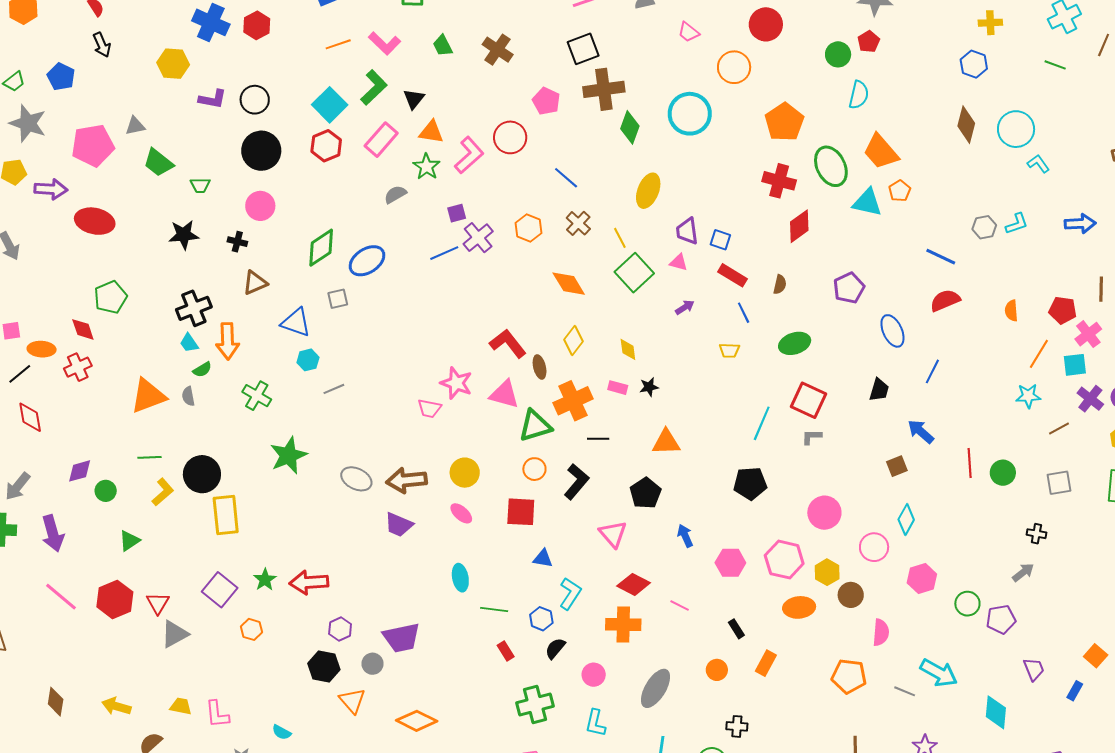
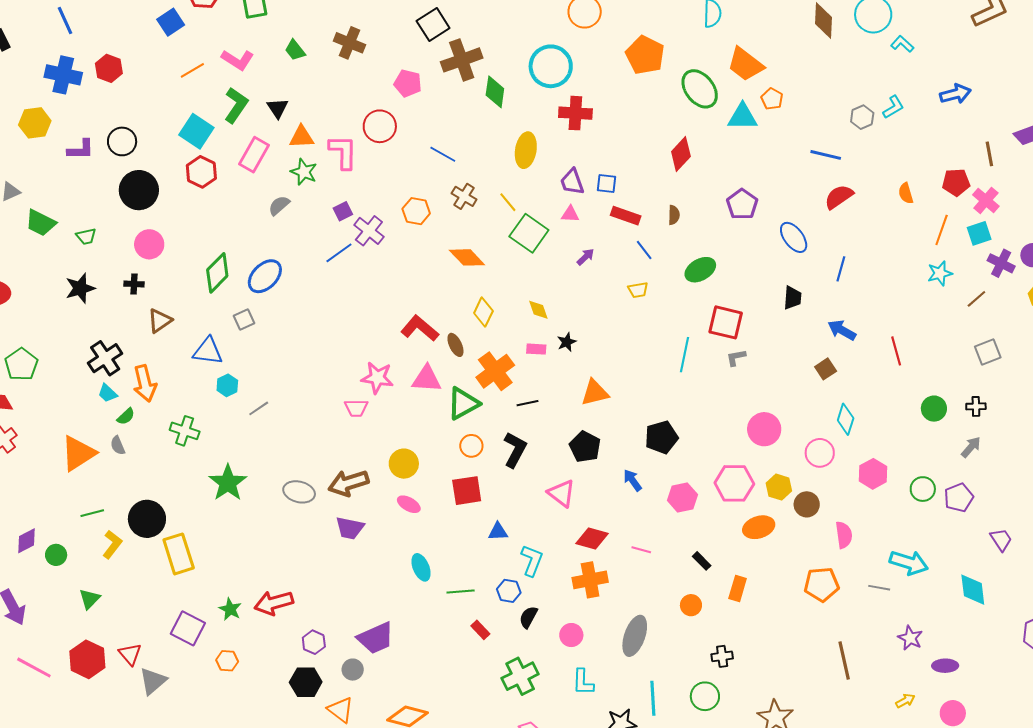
pink L-shape: (469, 155) -> (343, 152), turned -36
red cross: (779, 181) -> (575, 113), moved
green circle: (1003, 473) -> (934, 409), moved
black pentagon: (750, 483) -> (661, 437), moved

